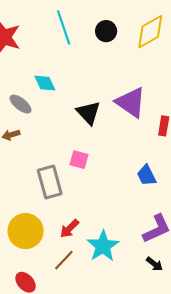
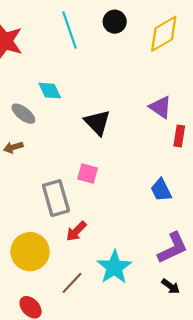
black circle: (106, 31) -> (115, 22), moved
purple triangle: (131, 102) -> (160, 107), moved, size x0.7
red arrow: (69, 229) -> (76, 231), moved

